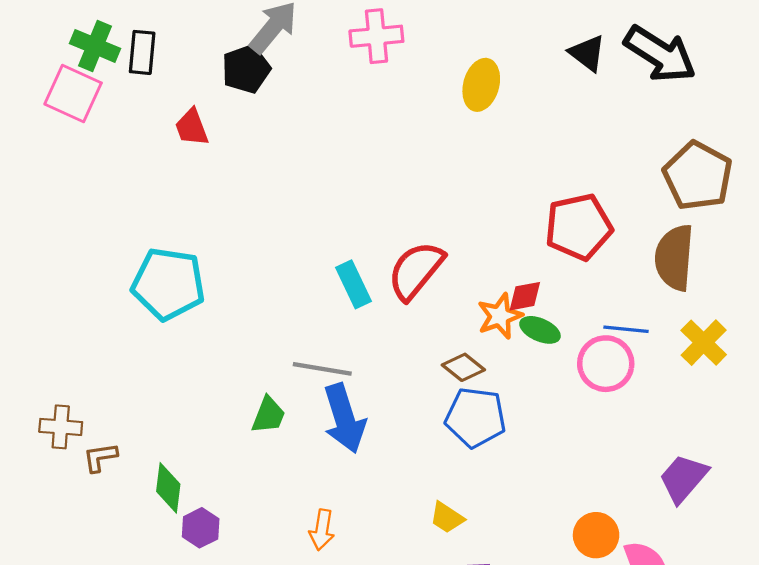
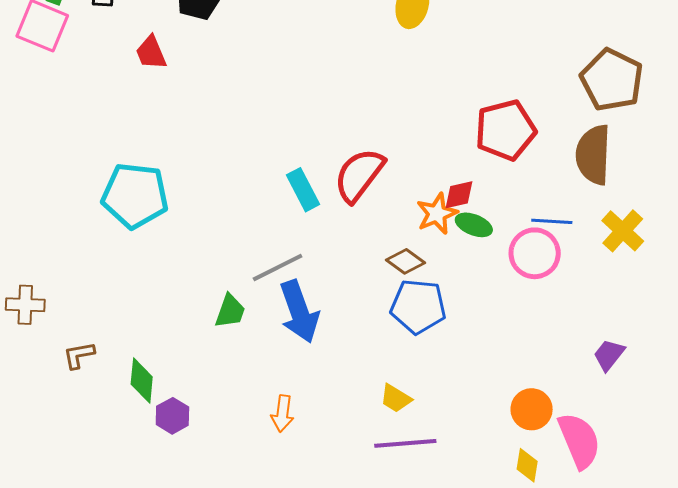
gray line: (322, 369) -> (278, 267), turned -34
brown cross: (61, 427) -> (25, 305), moved
purple trapezoid: (683, 478) -> (609, 355), size x0.7

